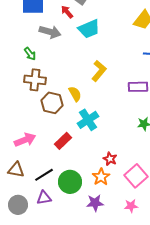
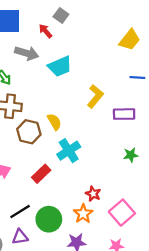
cyan trapezoid: (89, 29) -> (60, 66), moved
yellow L-shape: (99, 71) -> (95, 96), moved

